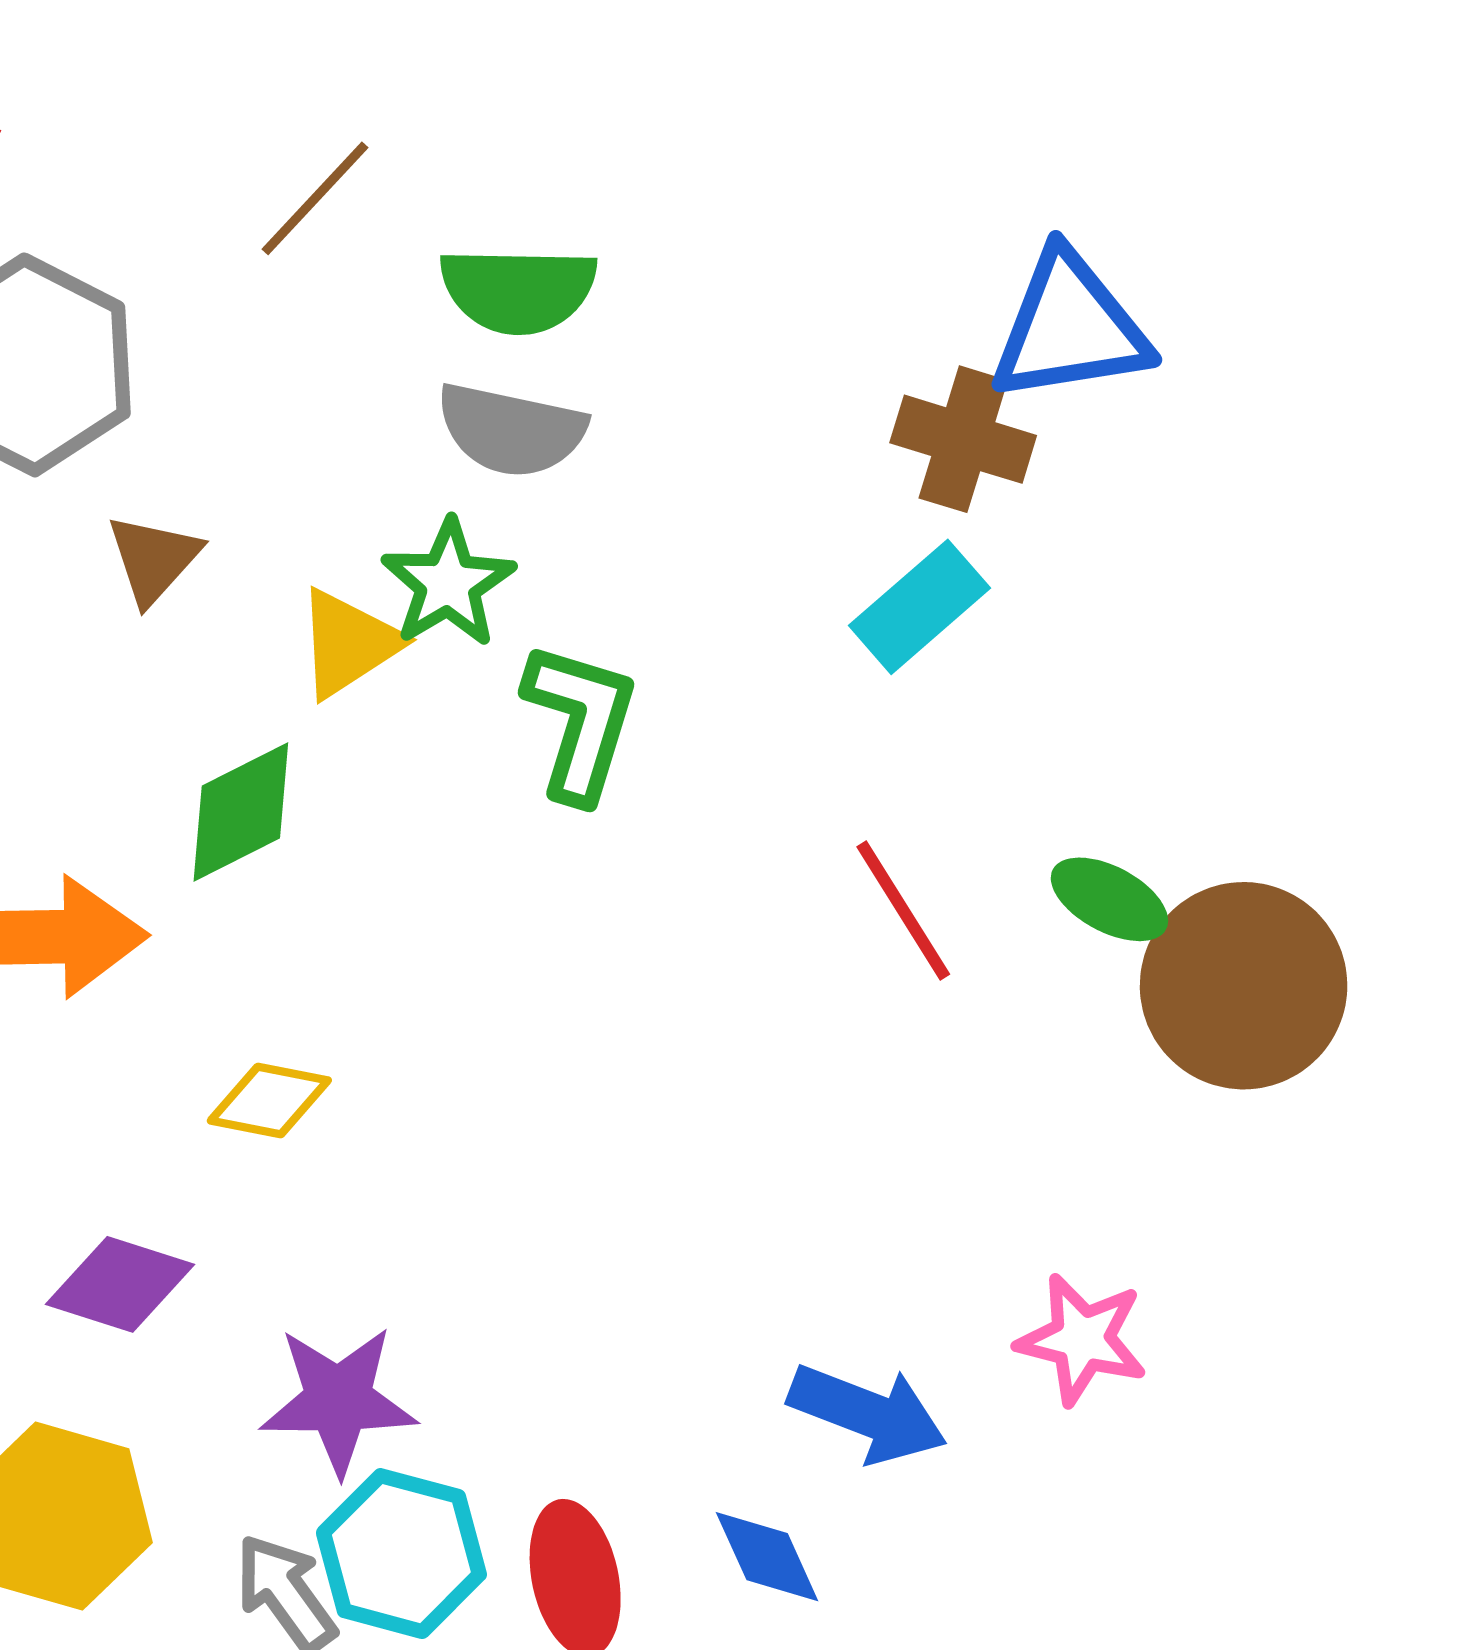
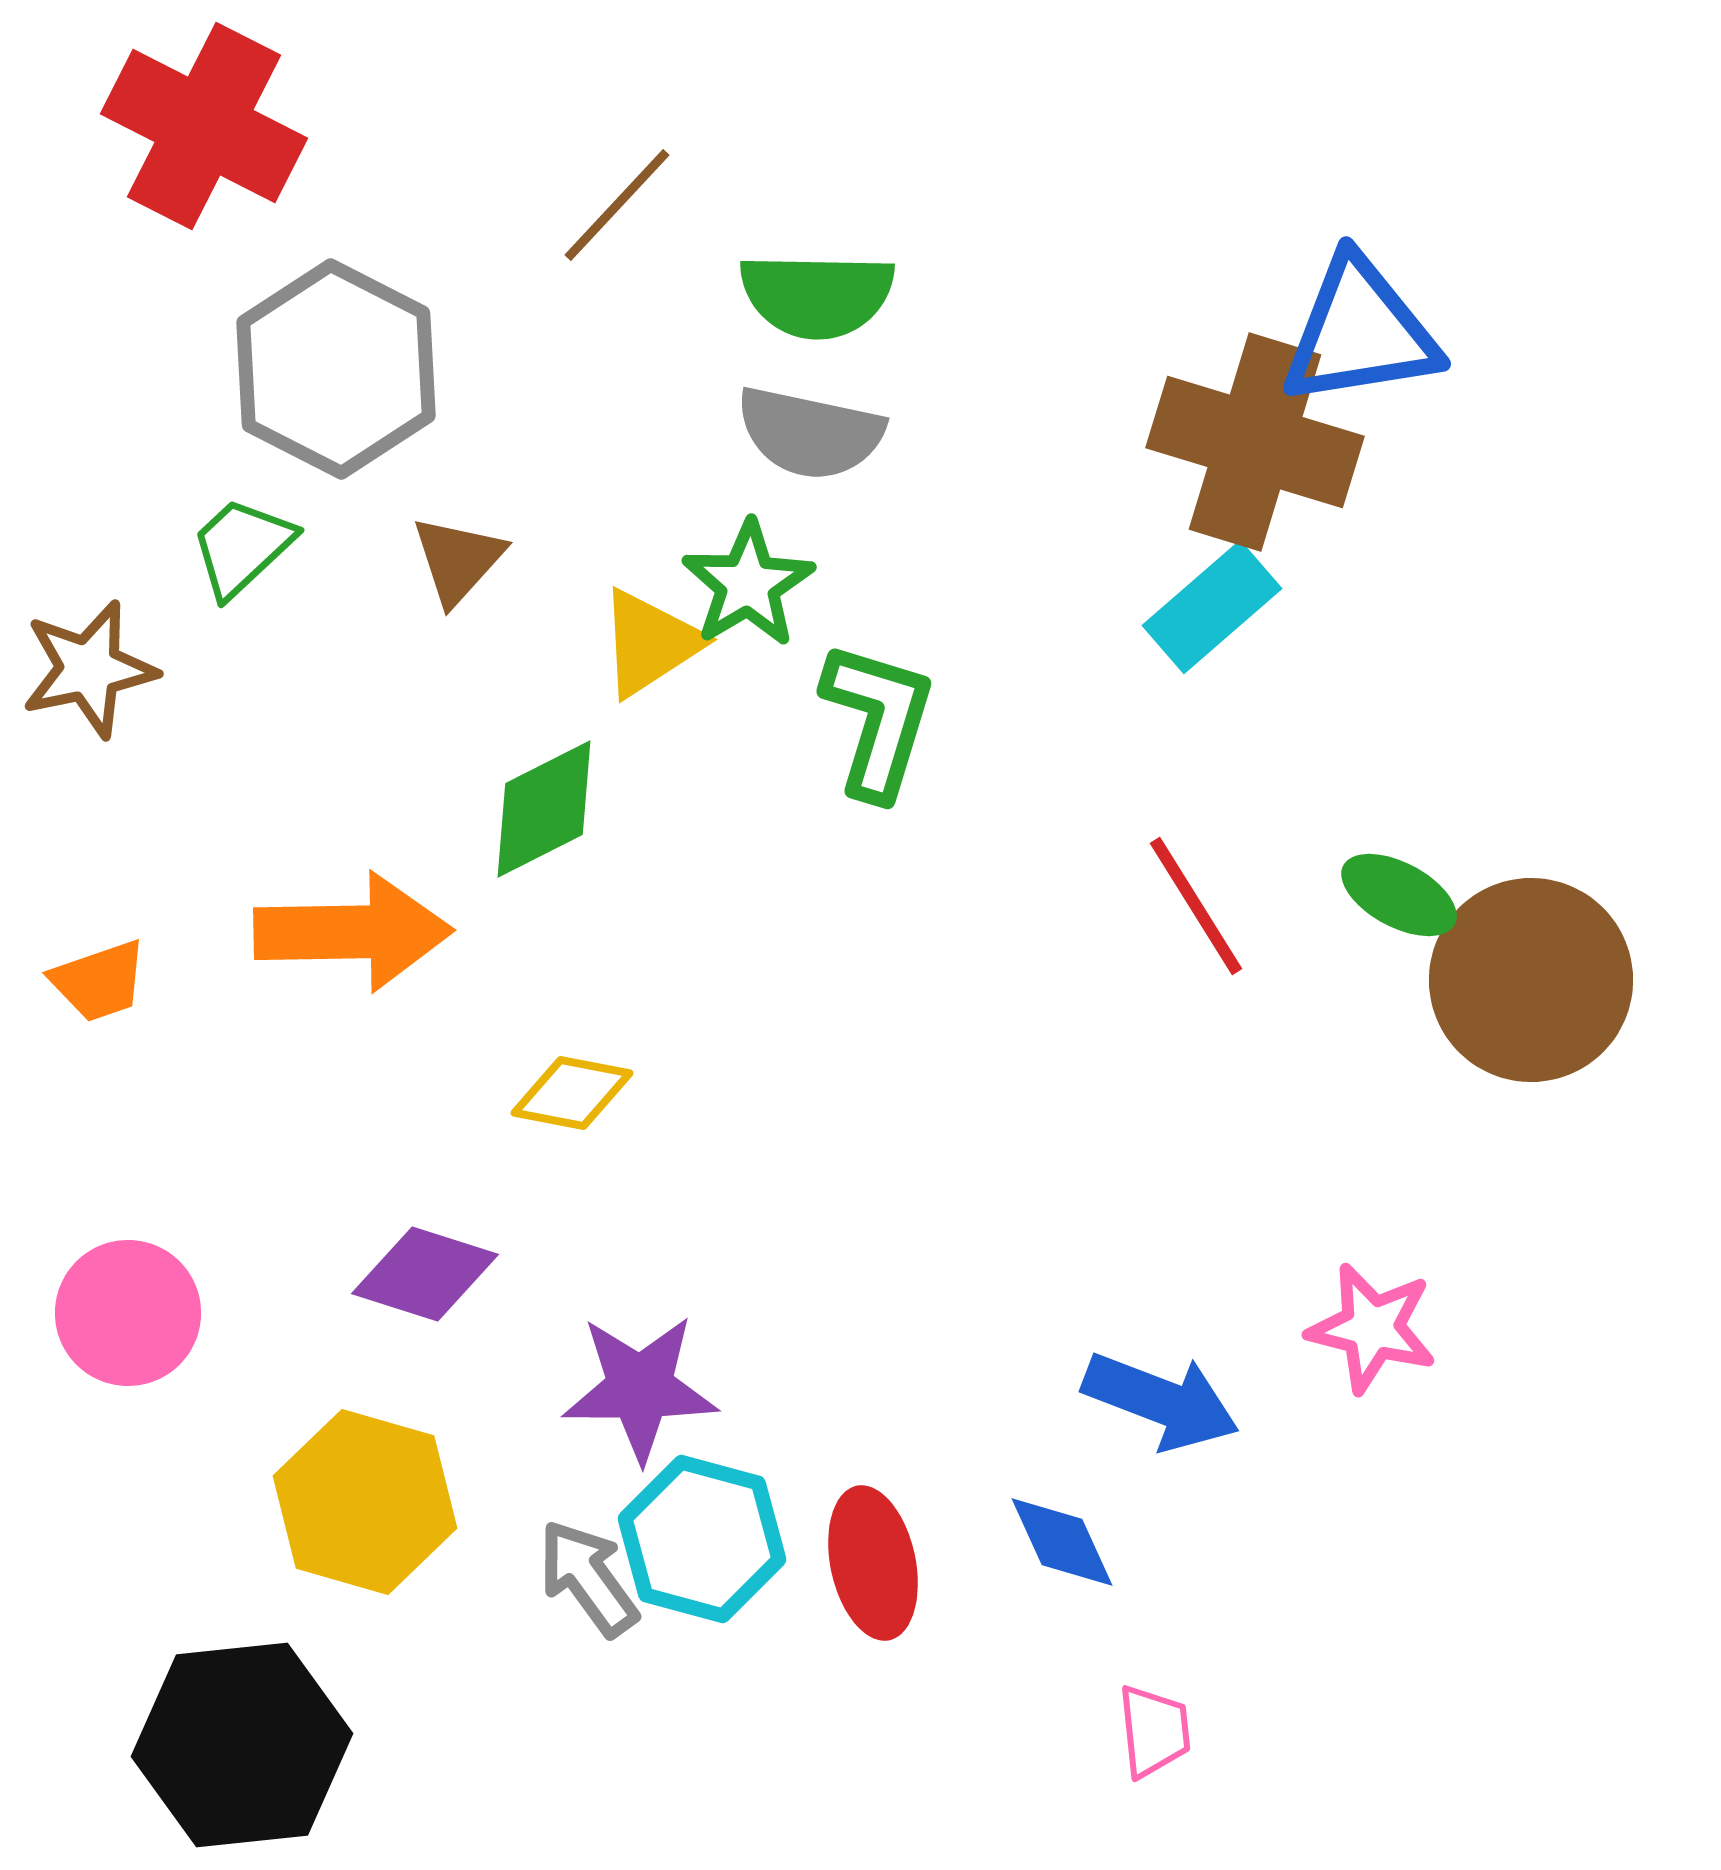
brown cross: (963, 439) -> (1255, 442), size x1.5

